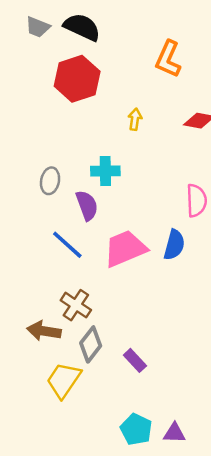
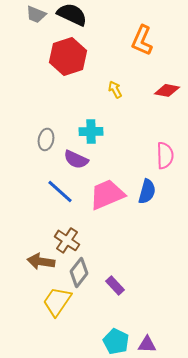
yellow arrow: (135, 119) -> (115, 89), turned -36
purple semicircle: (87, 205) -> (76, 159), turned 135

